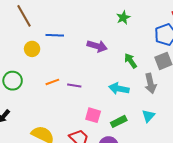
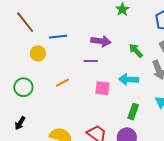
purple line: (74, 85) -> (91, 61), moved
pink square: (93, 115) -> (102, 88), moved
green rectangle: (119, 121) -> (133, 112), turned -35

